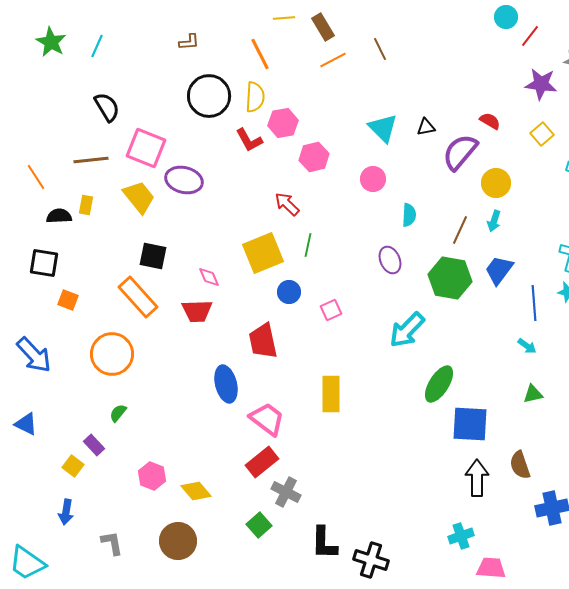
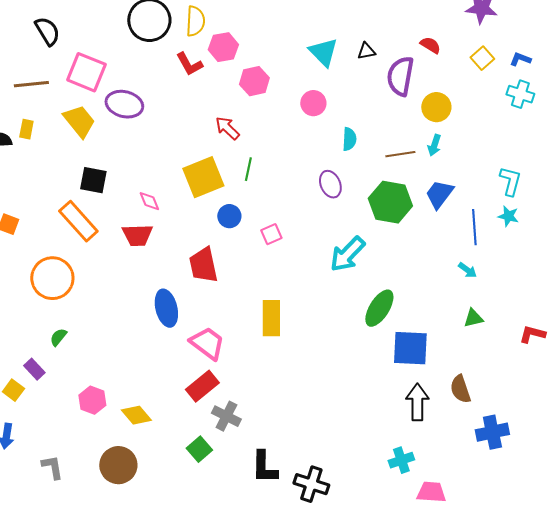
purple semicircle: (460, 152) -> (400, 76), turned -30
brown line: (460, 230) -> (400, 154), turned 56

